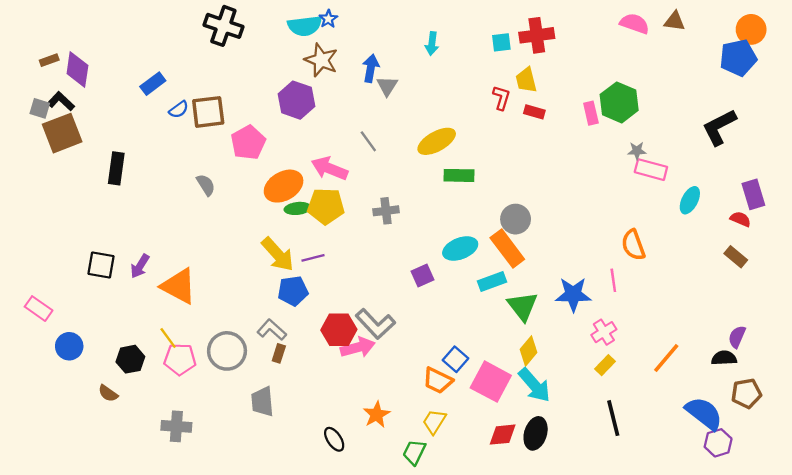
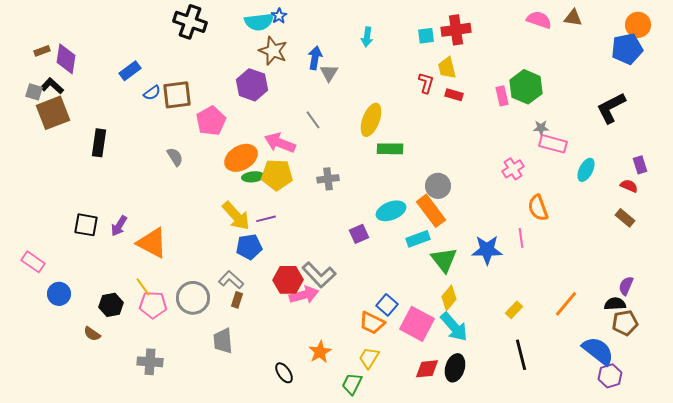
yellow ellipse: (437, 141) -> (371, 120), turned -40
purple rectangle: (753, 194) -> (640, 165), size x0.7
pink cross: (604, 332) -> (513, 169), moved
brown pentagon: (746, 393) -> (625, 323), moved

